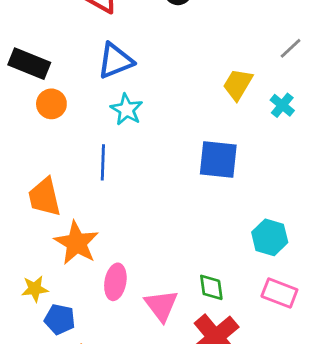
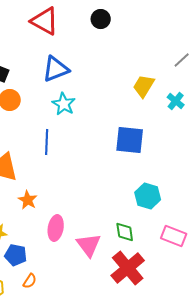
cyan hexagon: (270, 237) -> (148, 196), moved
orange star: (76, 243) -> (28, 200), size x0.6

